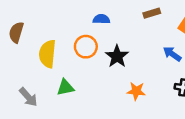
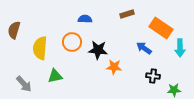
black star: (117, 56) -> (98, 50), turned -30
orange star: (136, 91) -> (114, 67), moved

